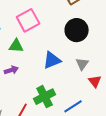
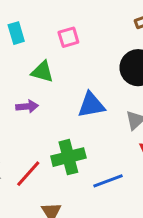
pink square: (28, 20) -> (68, 37), size x0.6

